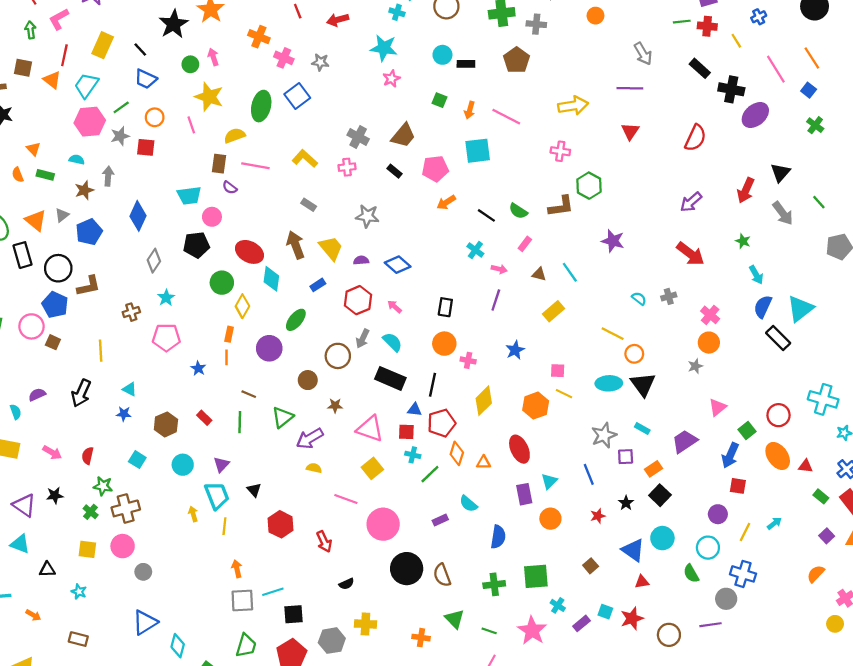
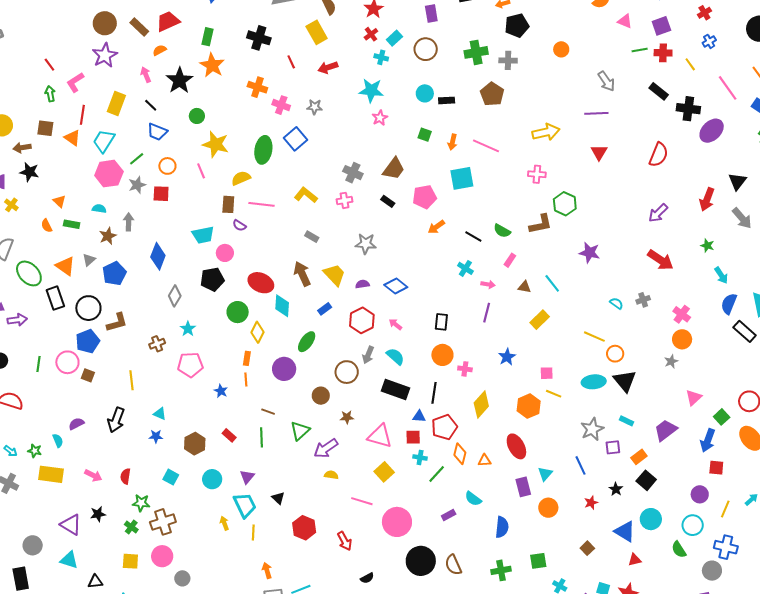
pink arrow: (213, 57) -> (146, 75), moved
blue pentagon: (55, 305) -> (88, 341), turned 30
green square: (536, 576) -> (538, 561), size x0.7

